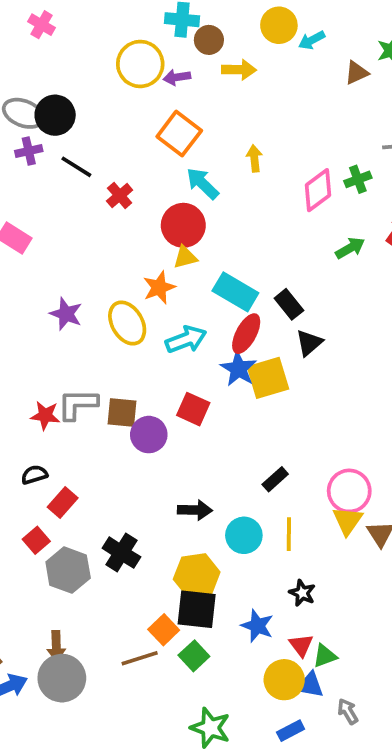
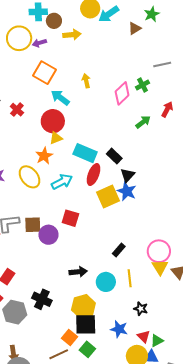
cyan arrow: (312, 40) -> (109, 14), size x1.5
blue star: (239, 369) -> (127, 191), moved

